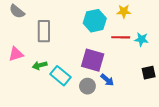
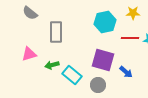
blue arrow: (107, 80) -> (126, 72), moved

